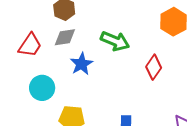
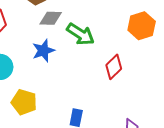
gray diamond: (65, 37) -> (51, 18), moved

